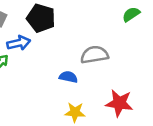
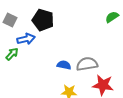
gray semicircle: (94, 55) -> (87, 64), moved

